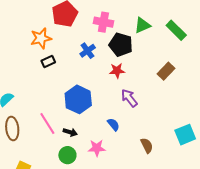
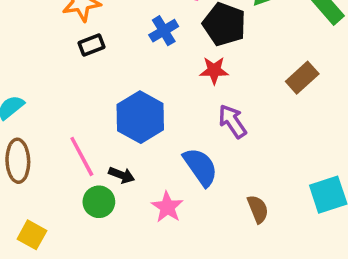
blue semicircle: (113, 124) -> (200, 167), size x1.6
pink star: (97, 148) -> (167, 207), turned 30
green circle: (67, 155) -> (99, 202), moved

